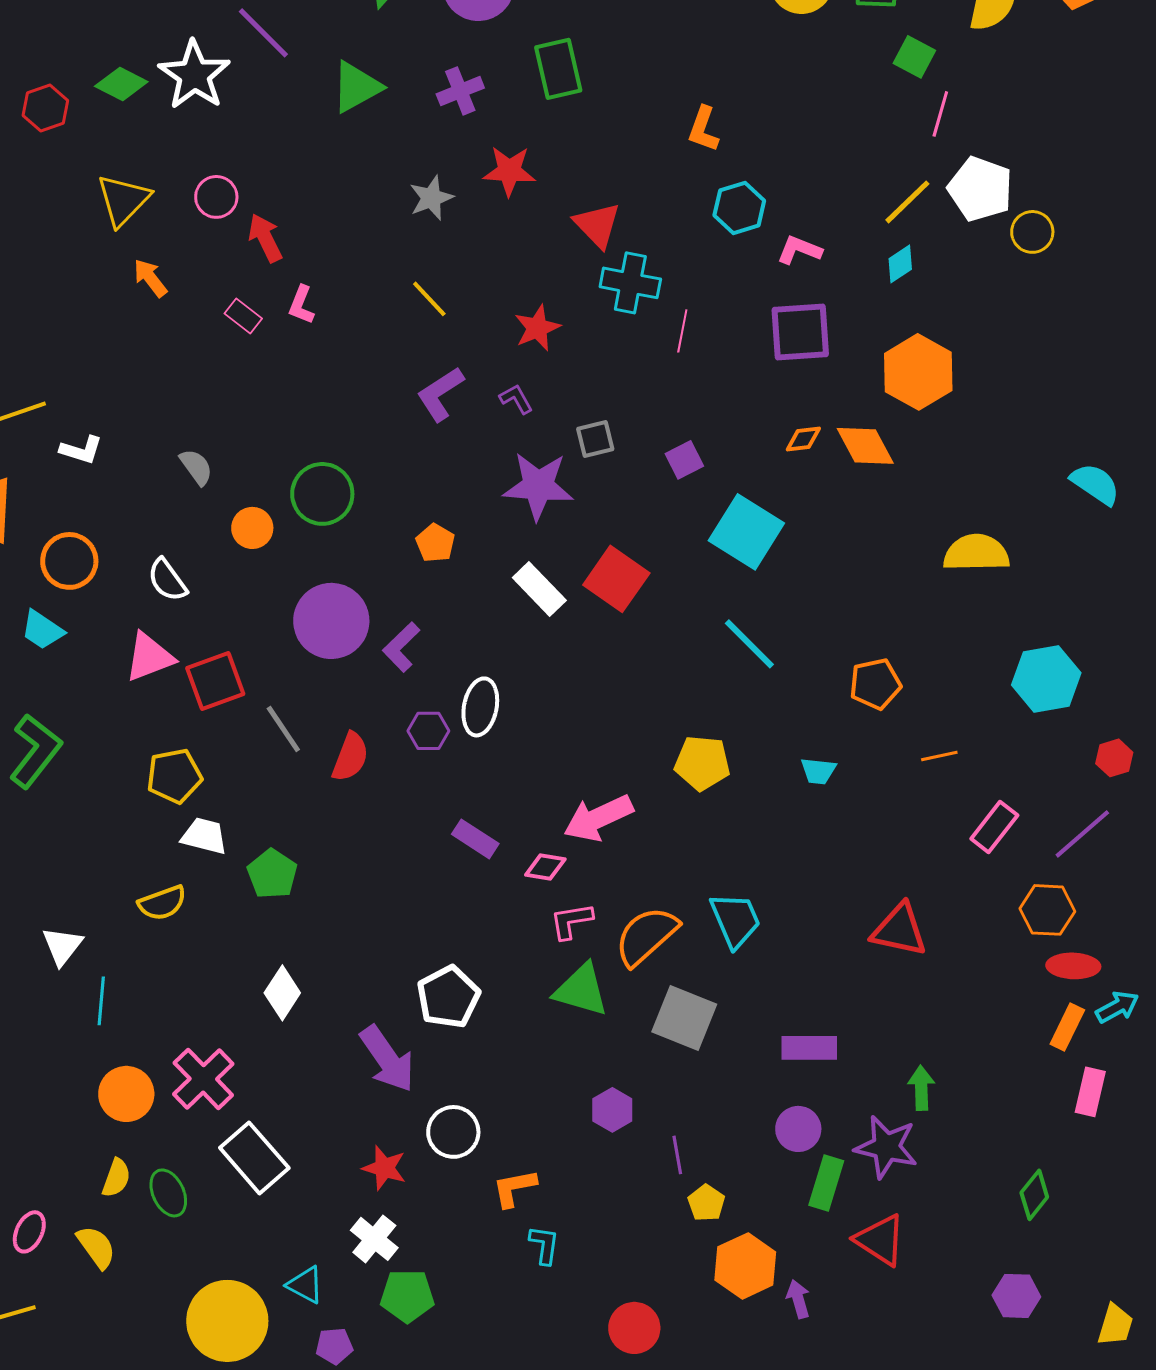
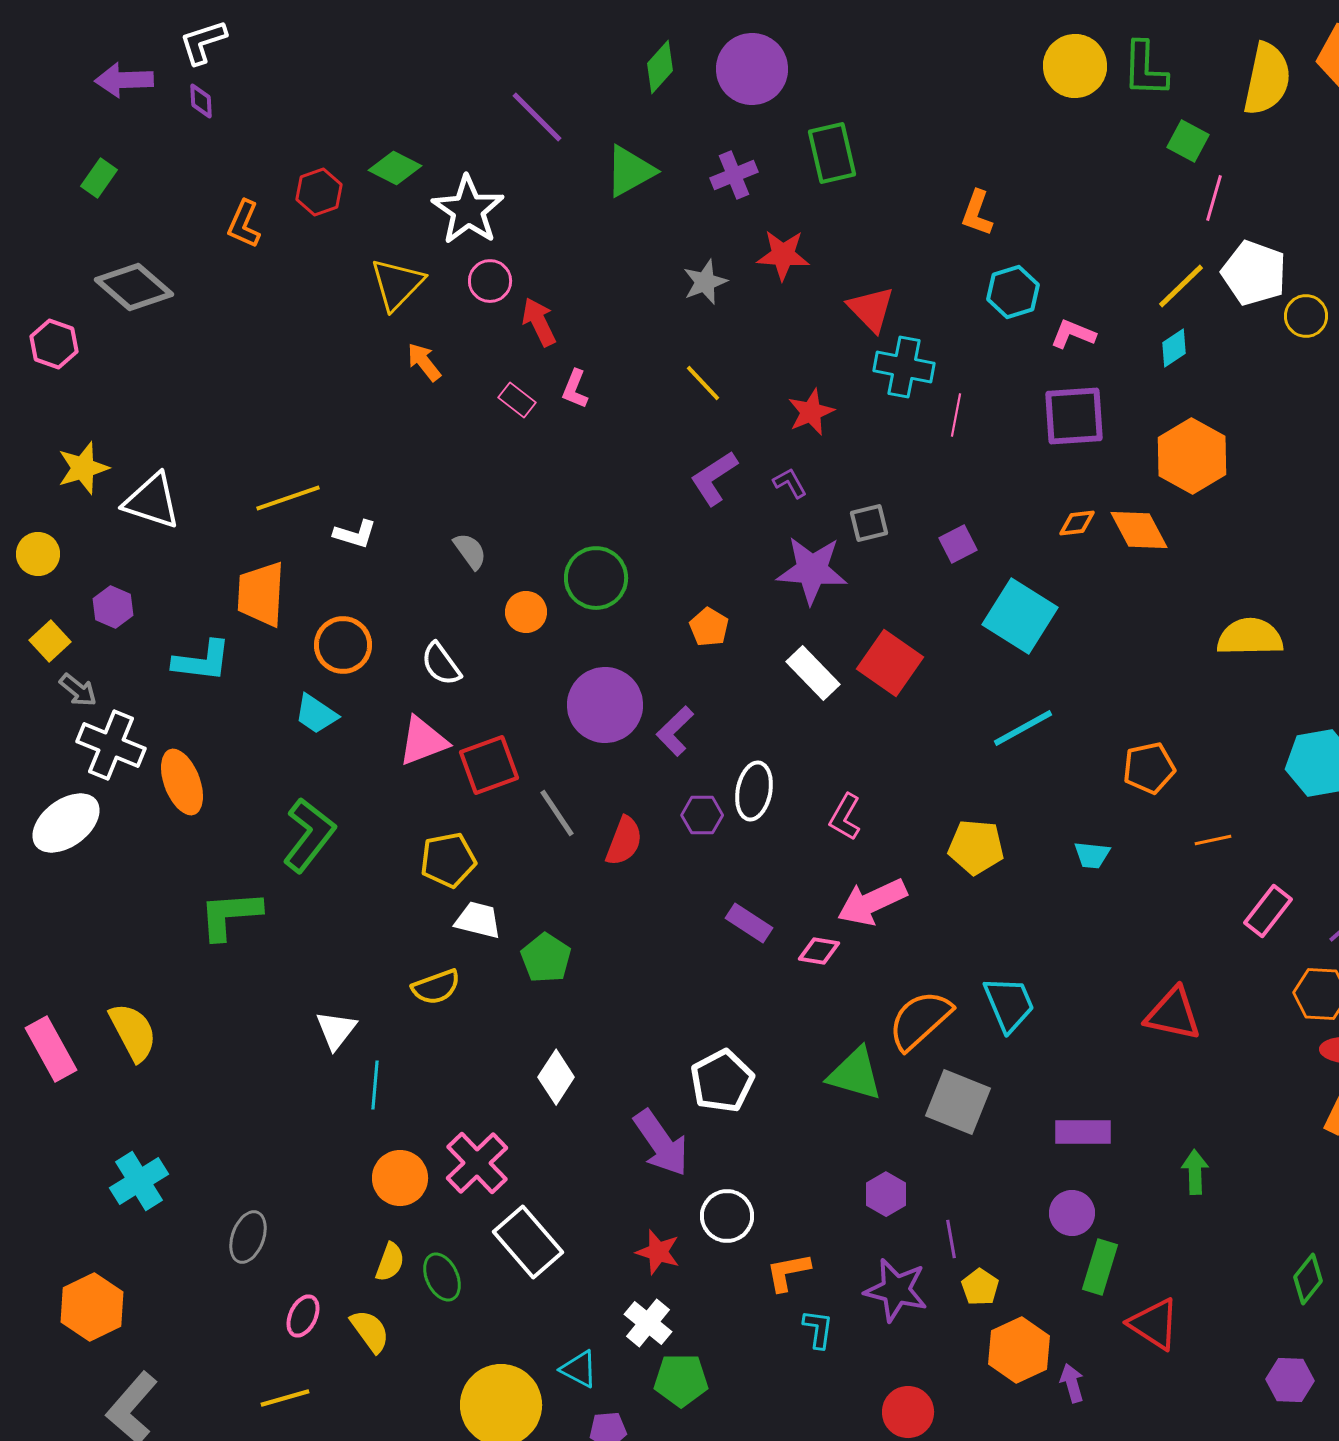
white star: (194, 75) -> (468, 210), moved
cyan line: (749, 644) -> (1023, 728), turned -74
pink L-shape: (571, 921) -> (845, 817), moved, turned -51
purple star: (886, 1147) -> (896, 1290), moved

